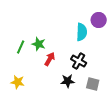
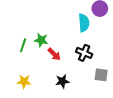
red arrow: (50, 59) -> (54, 54), turned 112
black star: (68, 81) -> (62, 81), moved

